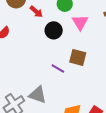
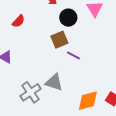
brown square: (78, 57) -> (59, 40), moved, turned -36

